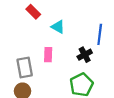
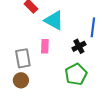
cyan triangle: (58, 27) -> (54, 20), size x1.5

